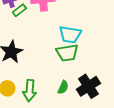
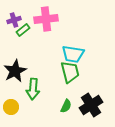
green trapezoid: (67, 53) -> (70, 72), turned -95
green arrow: (30, 90) -> (33, 89), moved

